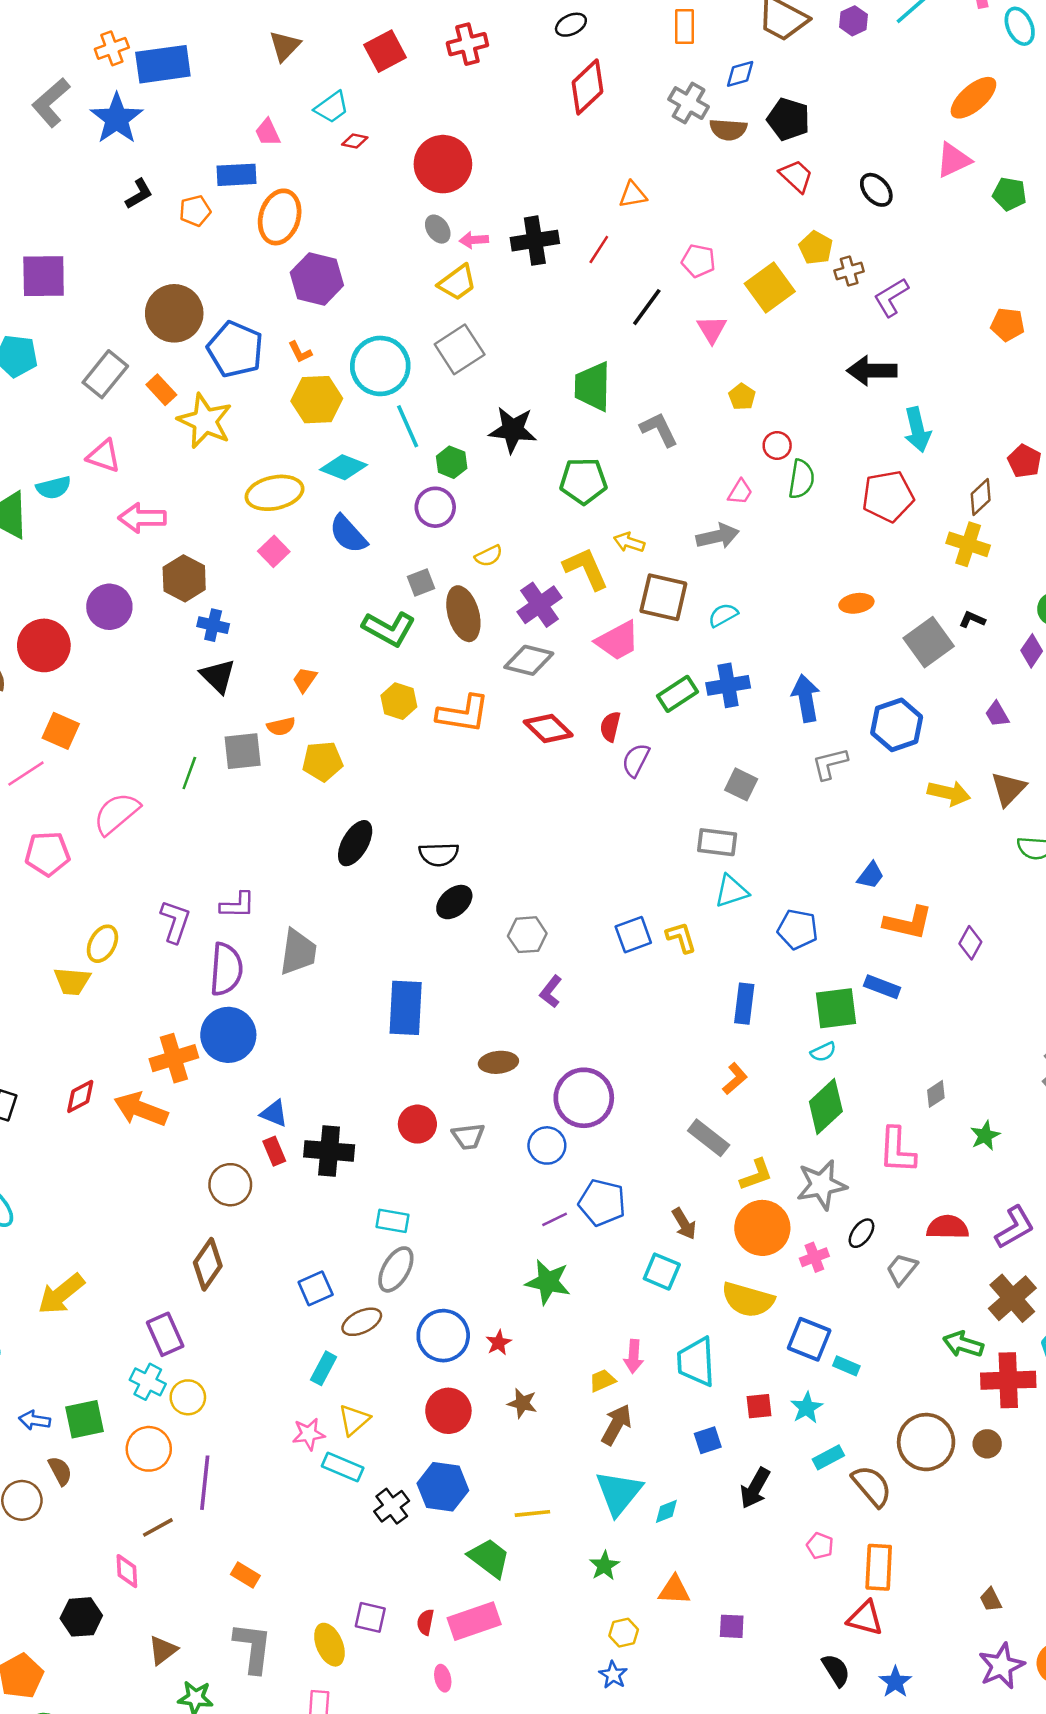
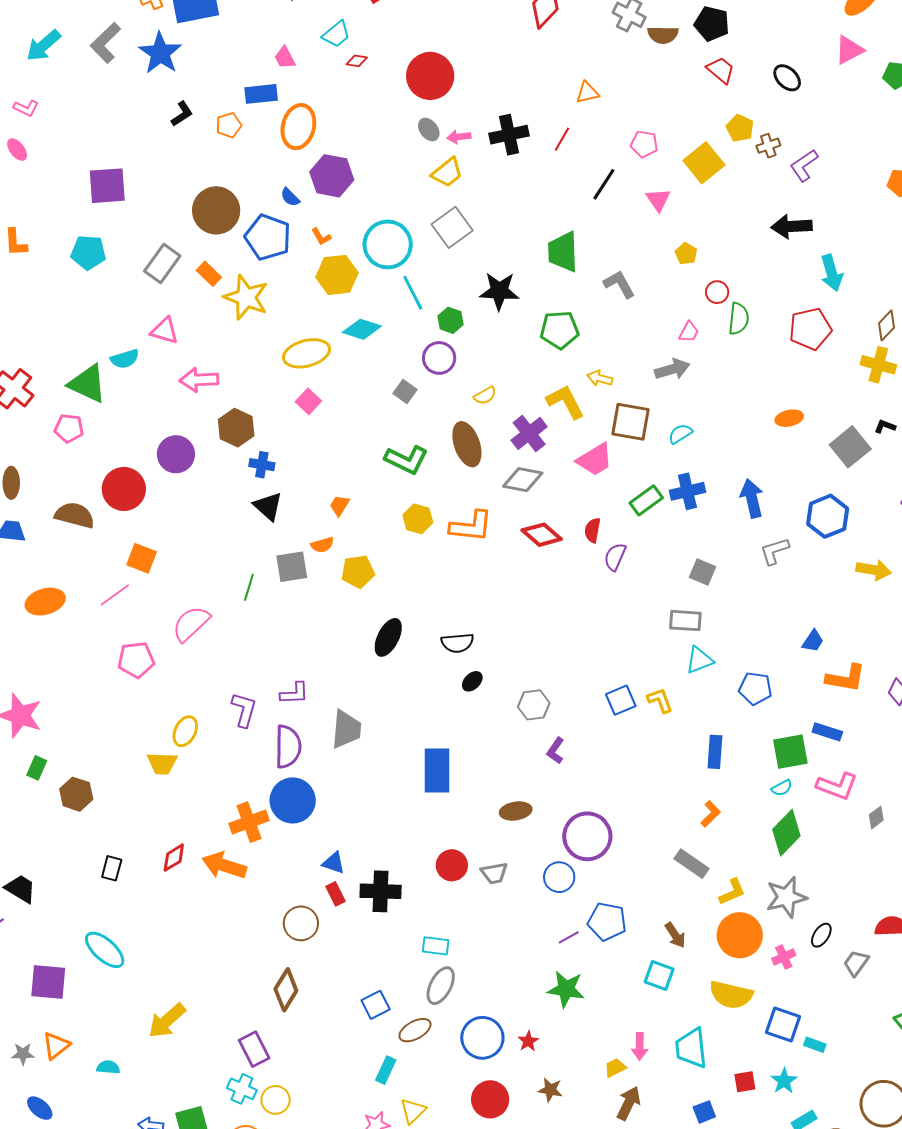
blue semicircle: (348, 534) -> (290, 197), moved, size x0.6
gray square: (421, 583) -> (405, 391), moved, turned -30
black ellipse: (454, 902) -> (472, 681), size x0.7
pink L-shape: (897, 1150) -> (837, 786), moved, turned -69

